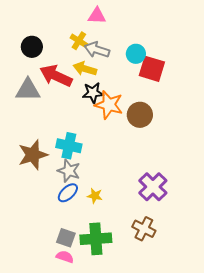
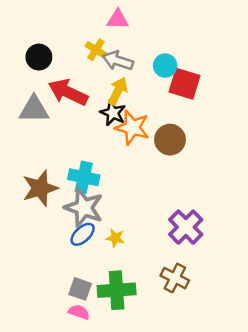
yellow arrow: (85, 69) -> (118, 91), moved, turned 100
black star: (93, 93) -> (113, 113), turned 30
gray star: (69, 171) -> (84, 208), size x1.4

